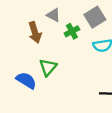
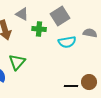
green cross: (72, 31) -> (39, 29), turned 32

